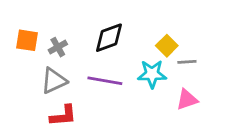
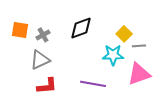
purple line: (105, 81) -> (93, 84), moved
pink triangle: (187, 100) -> (139, 74), size x1.4

